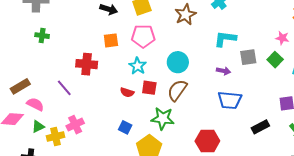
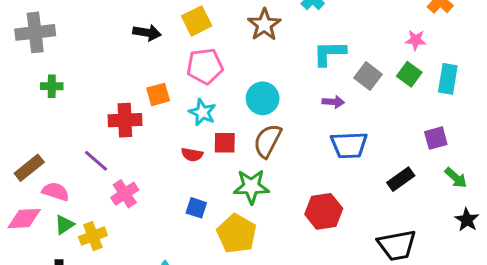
orange square: (111, 40) -> (158, 94), moved
gray square: (248, 57) -> (368, 76), turned -36
pink cross: (75, 125) -> (125, 194), moved

